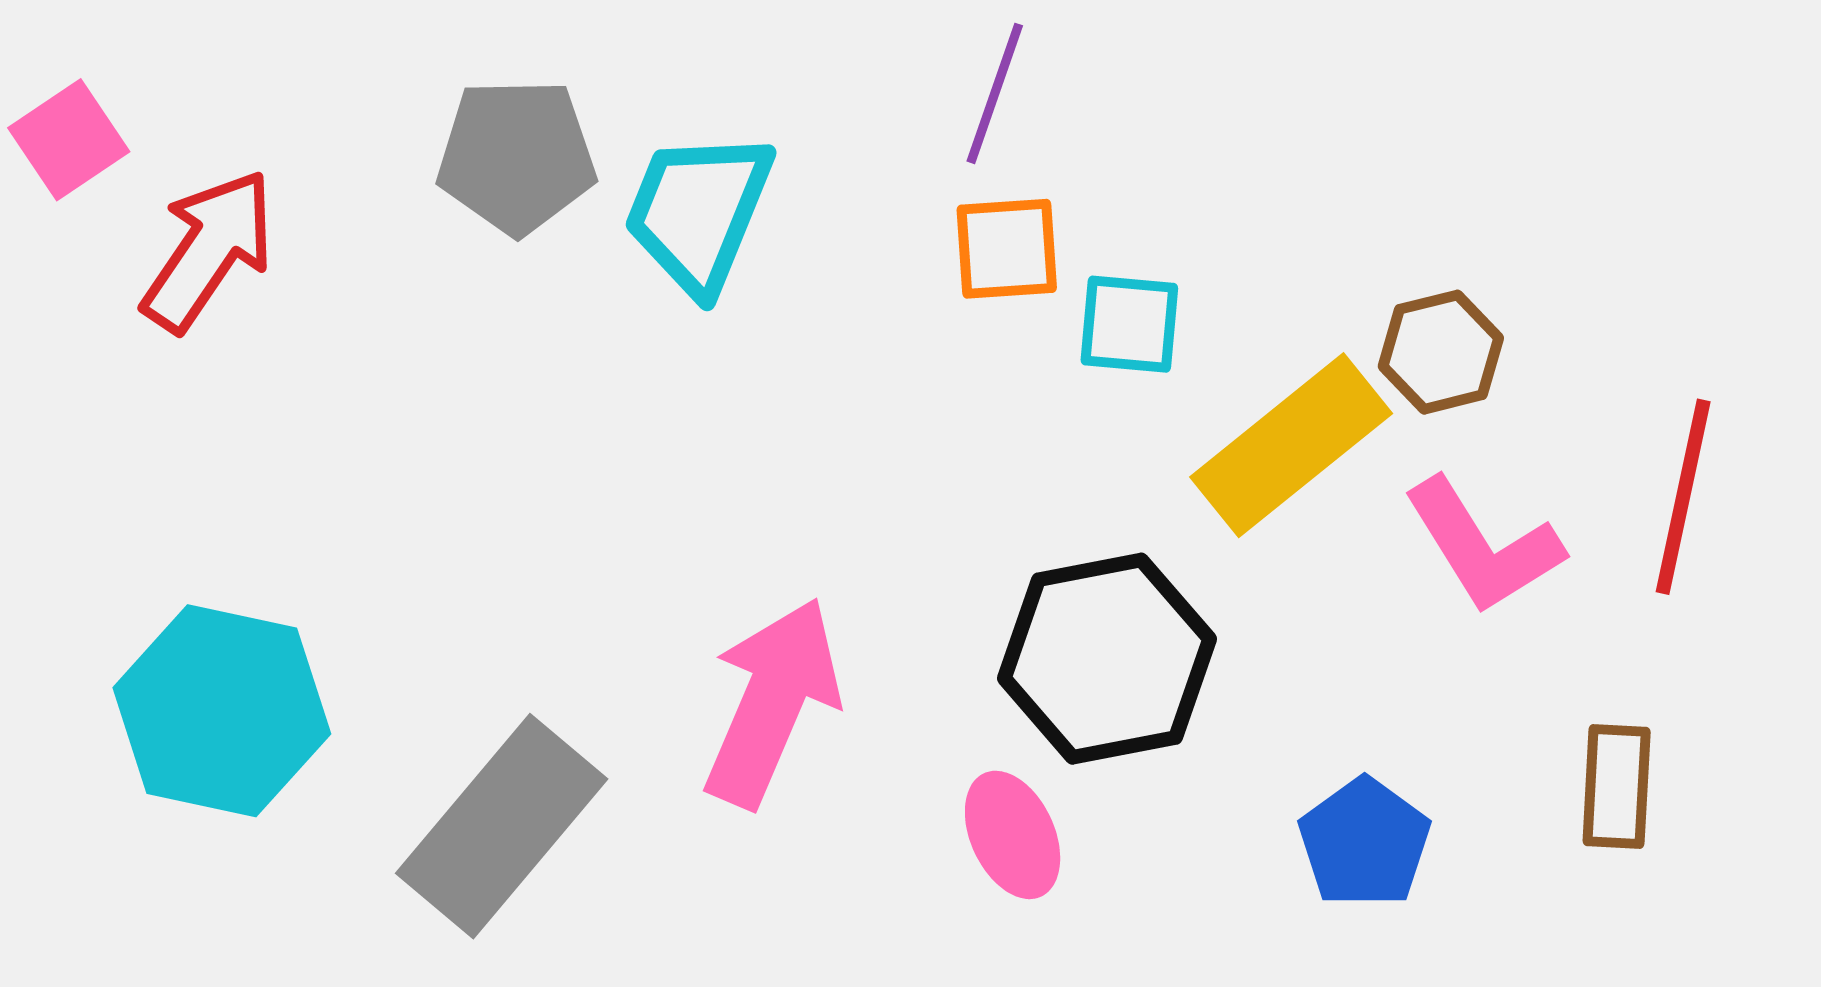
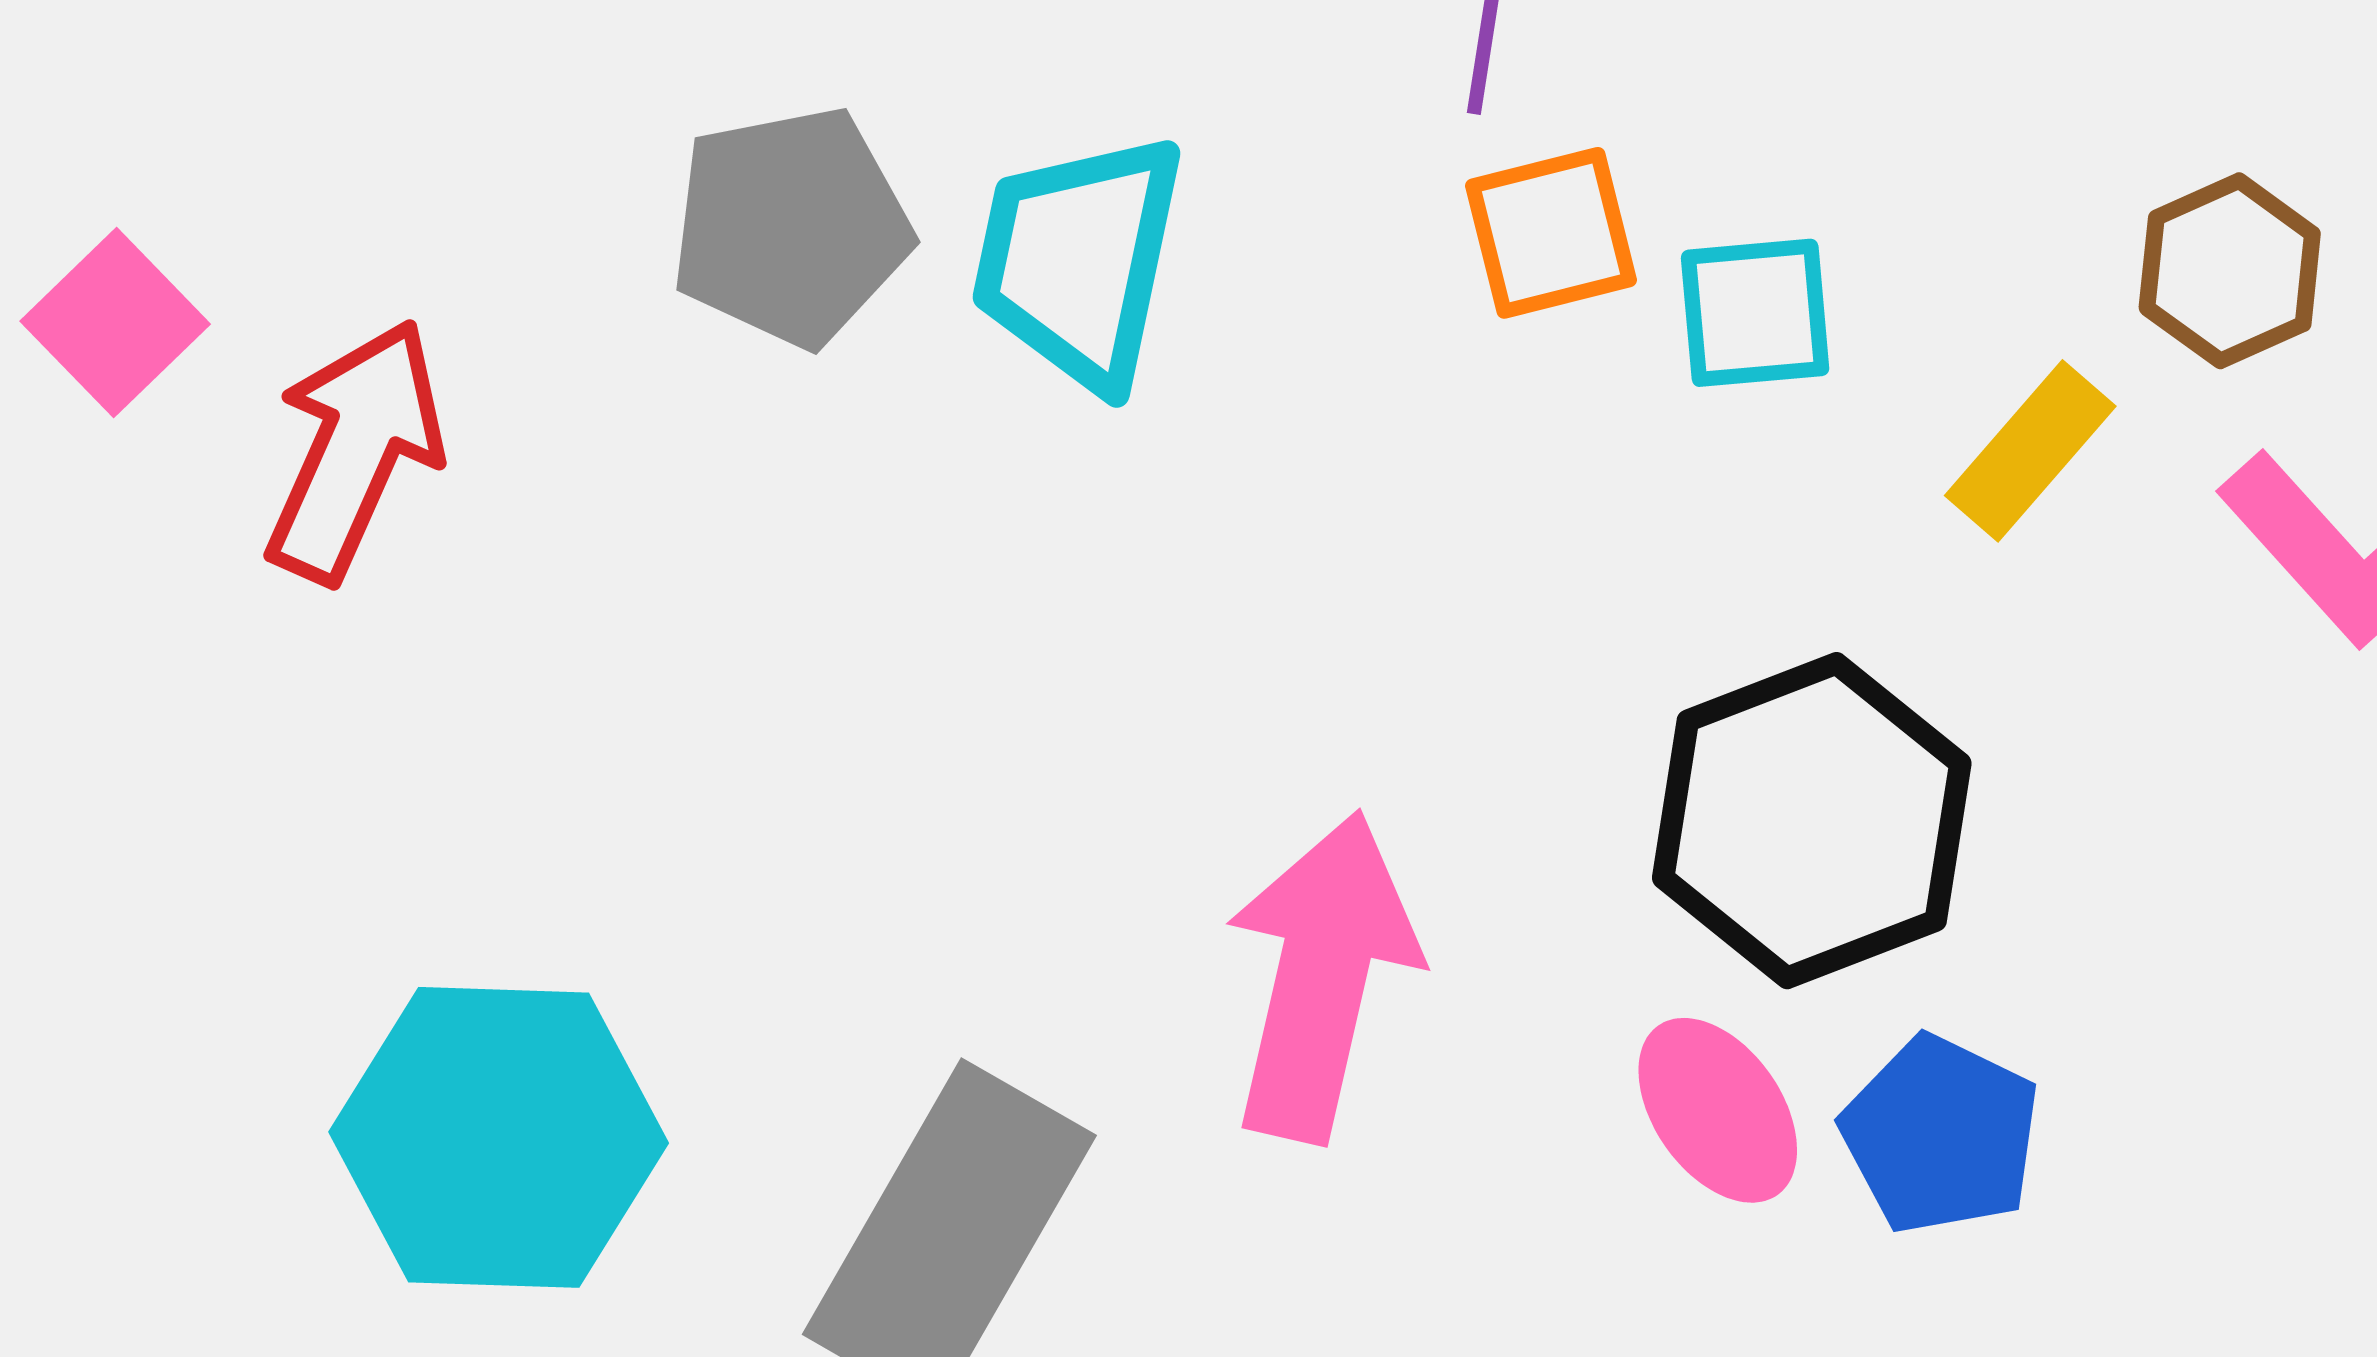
yellow rectangle: (1291, 445) -> (2030, 451), size x0.6
blue pentagon: (1364, 843) -> (1941, 1135), moved

